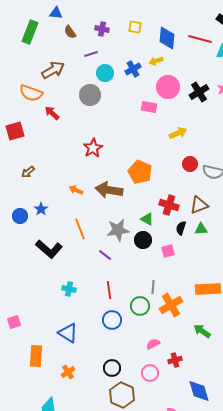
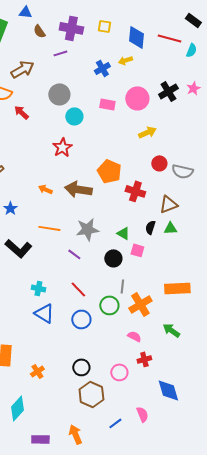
purple cross: (102, 29) -> (71, 28), size x1.6
cyan circle: (105, 73) -> (74, 116), moved
pink circle: (168, 87) -> (137, 98), moved
pink rectangle: (149, 107) -> (107, 104), moved
red cross: (169, 205) -> (135, 191), moved
green triangle: (147, 219) -> (123, 233), moved
orange line: (80, 229) -> (49, 228), turned -60
black circle: (143, 240) -> (113, 258), moved
pink square: (168, 251) -> (137, 250), turned 32
red line: (109, 290) -> (78, 289), turned -36
blue triangle: (68, 333) -> (44, 313), moved
pink semicircle: (153, 344) -> (134, 336), moved, turned 56

